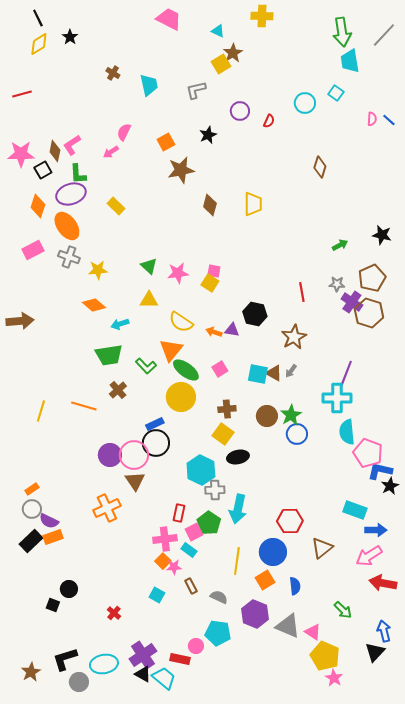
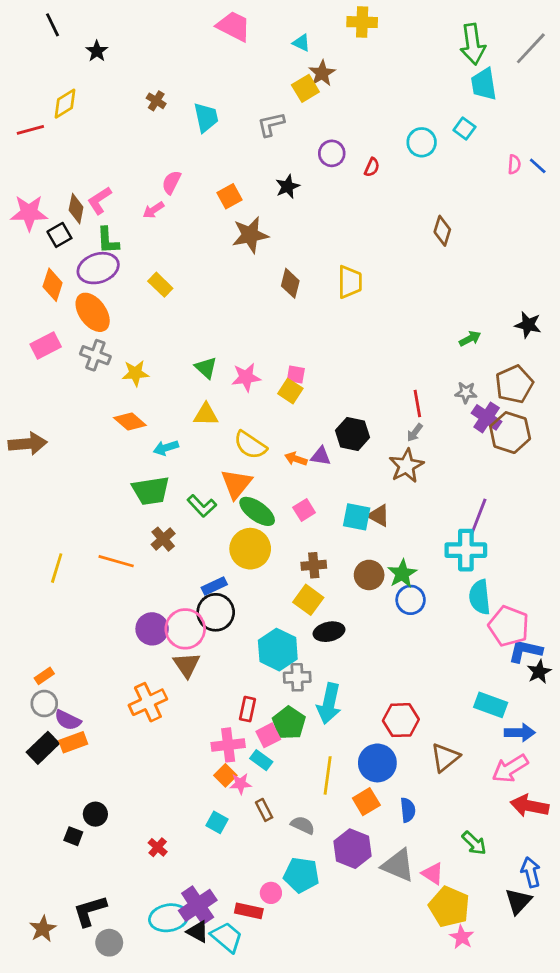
yellow diamond: (39, 44) -> (65, 104), moved
gray arrow: (291, 371) -> (415, 433), moved
cyan ellipse: (104, 664) -> (169, 918), moved

